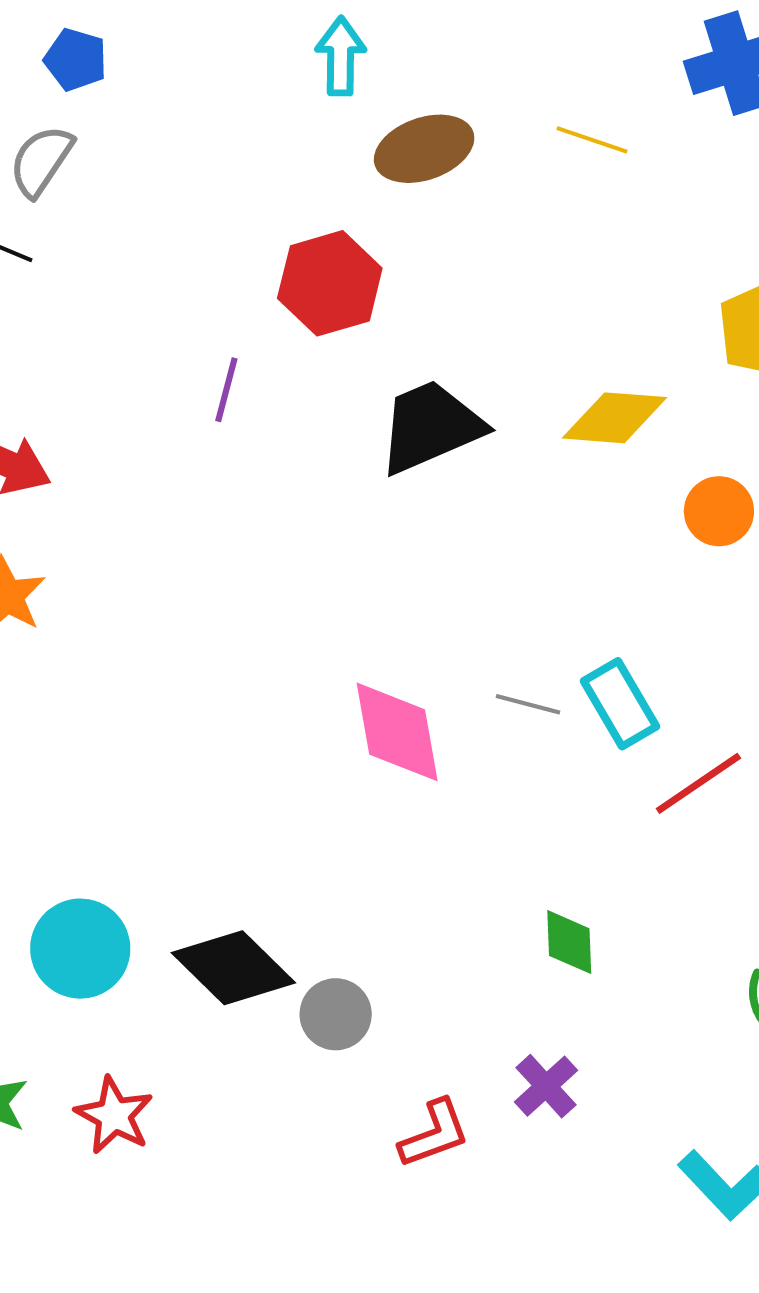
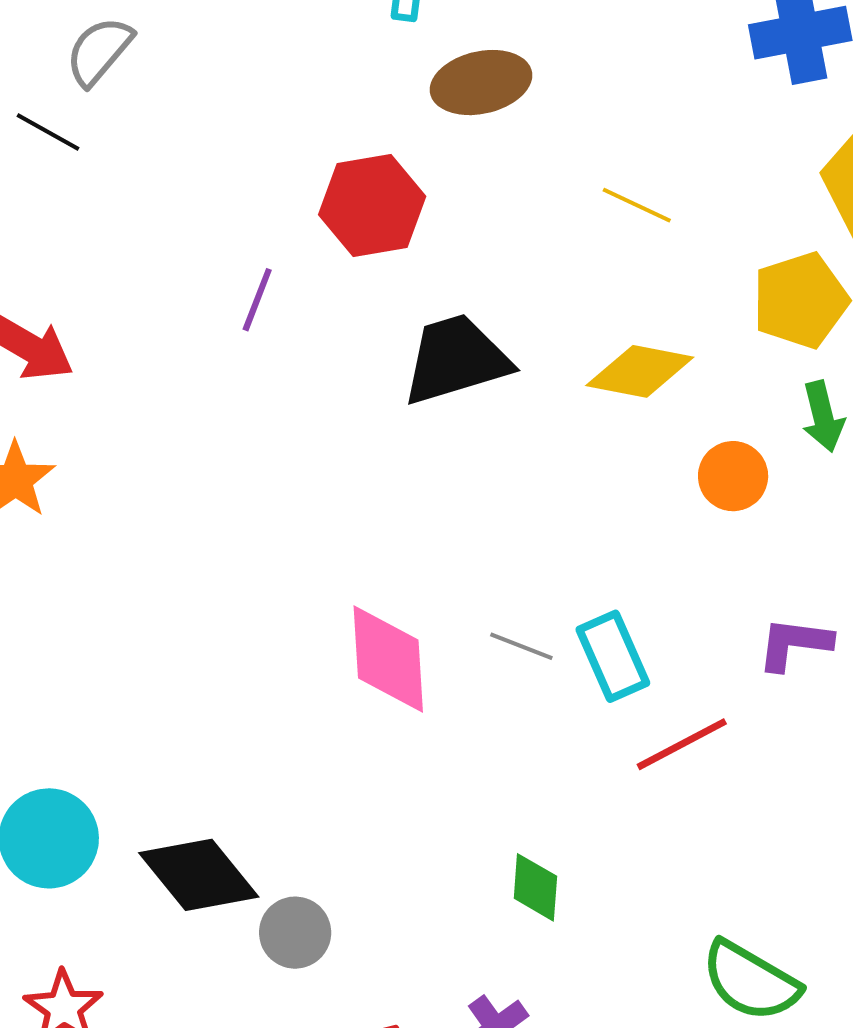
yellow line: (592, 140) -> (637, 205), moved

